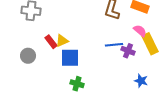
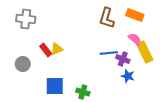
blue square: (70, 58) -> (55, 86), moved
blue star: (141, 81) -> (128, 76), moved
green cross: (77, 84) -> (83, 92), moved

